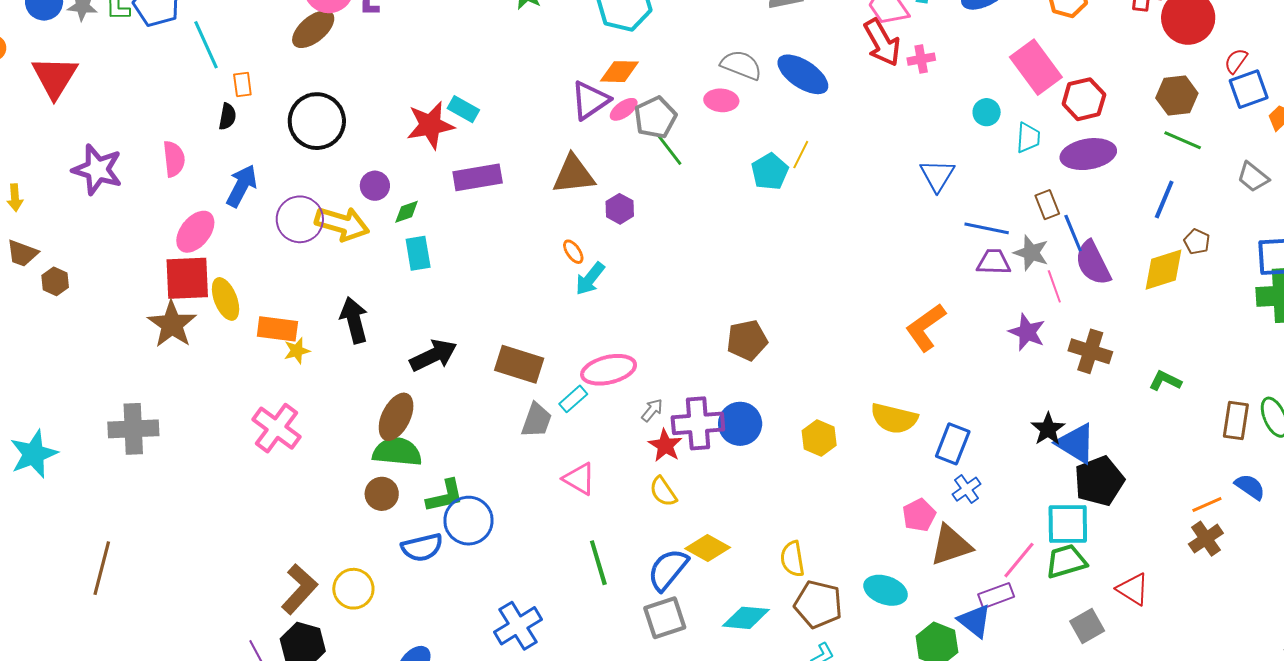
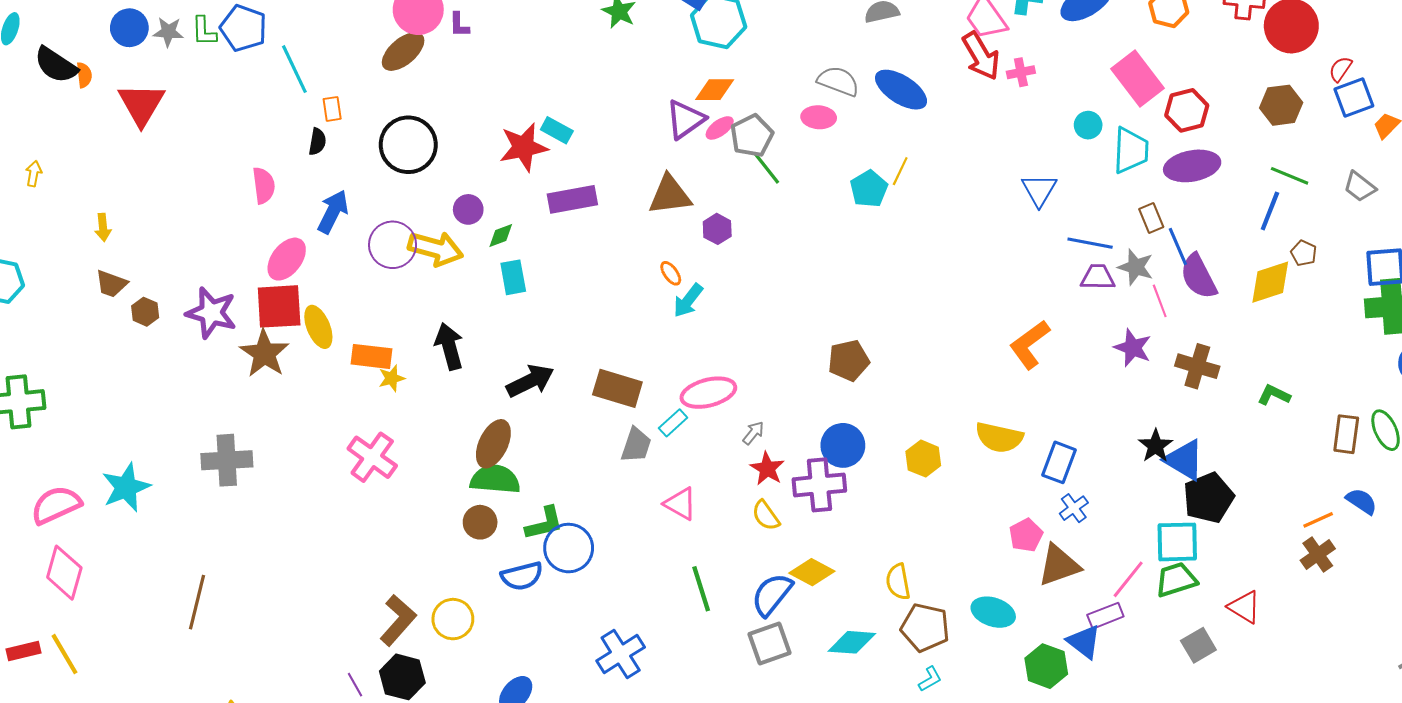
cyan trapezoid: (1028, 138) -> (1131, 150), size x1.5
green line: (1183, 140) -> (1290, 176), moved
purple star: (97, 170) -> (211, 313), moved
purple cross: (698, 423) -> (819, 485), moved

